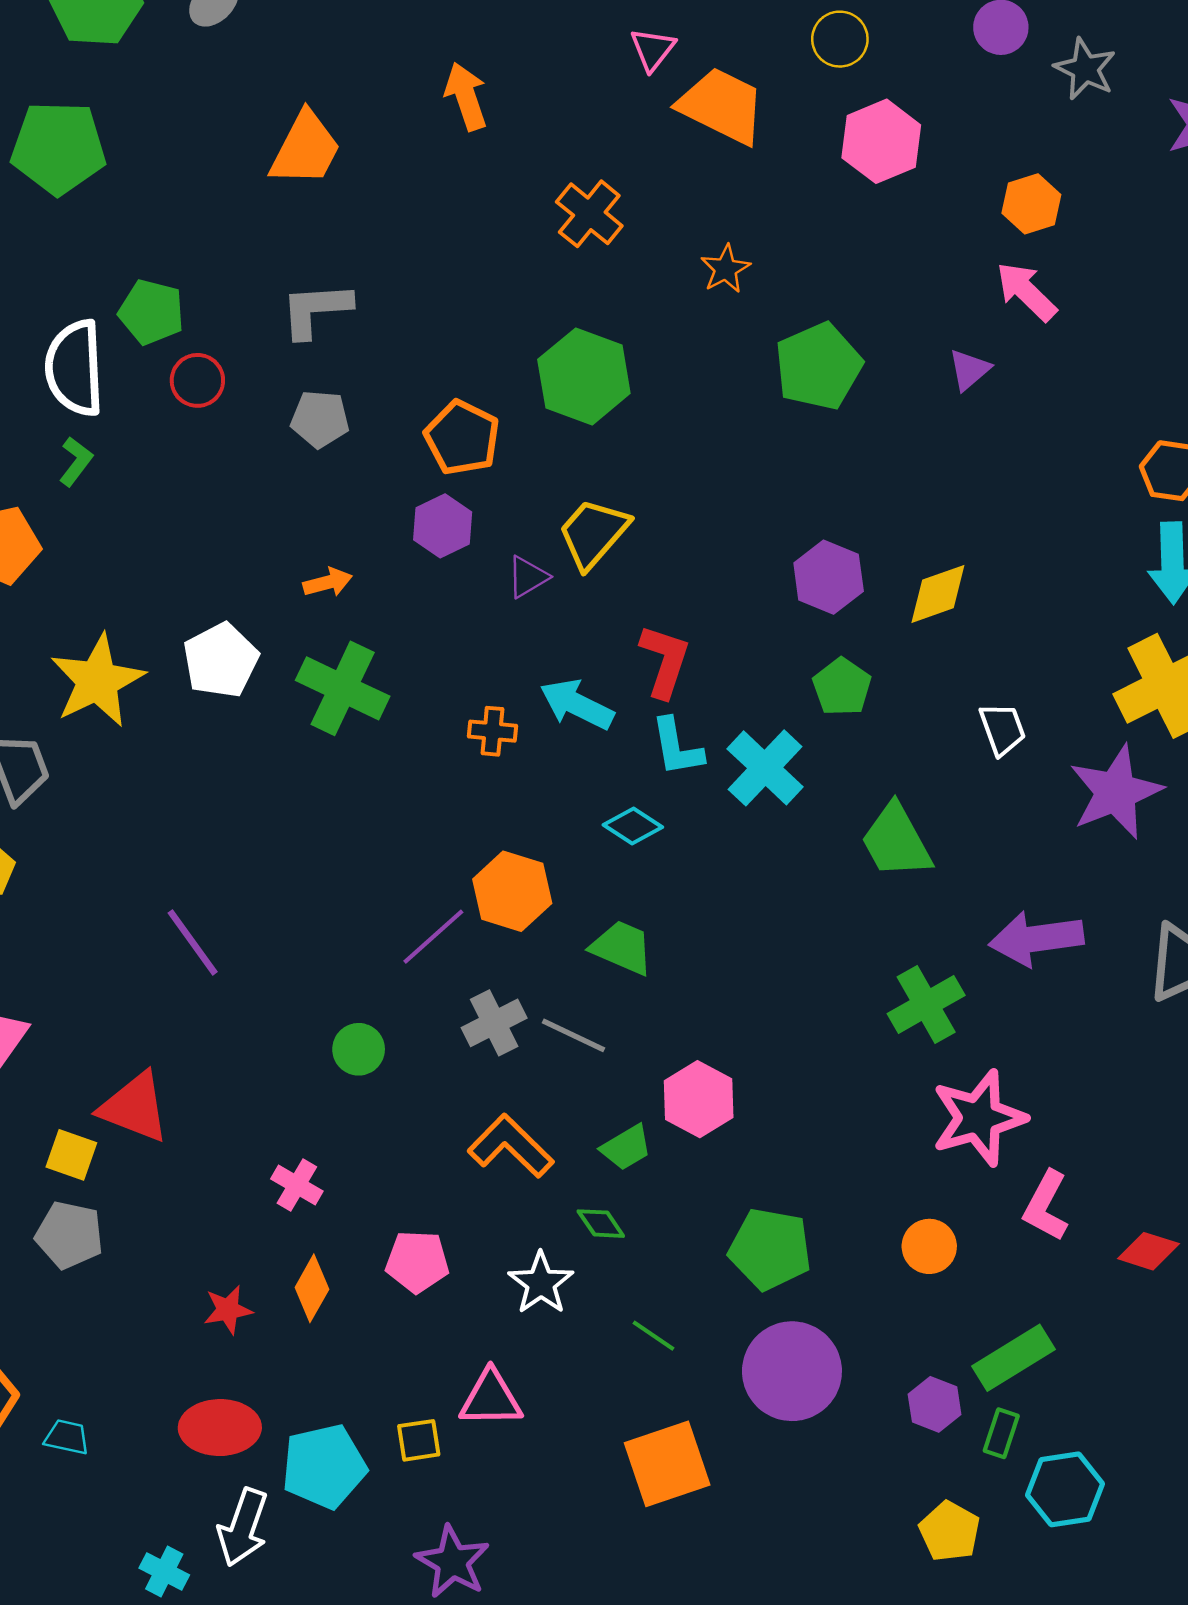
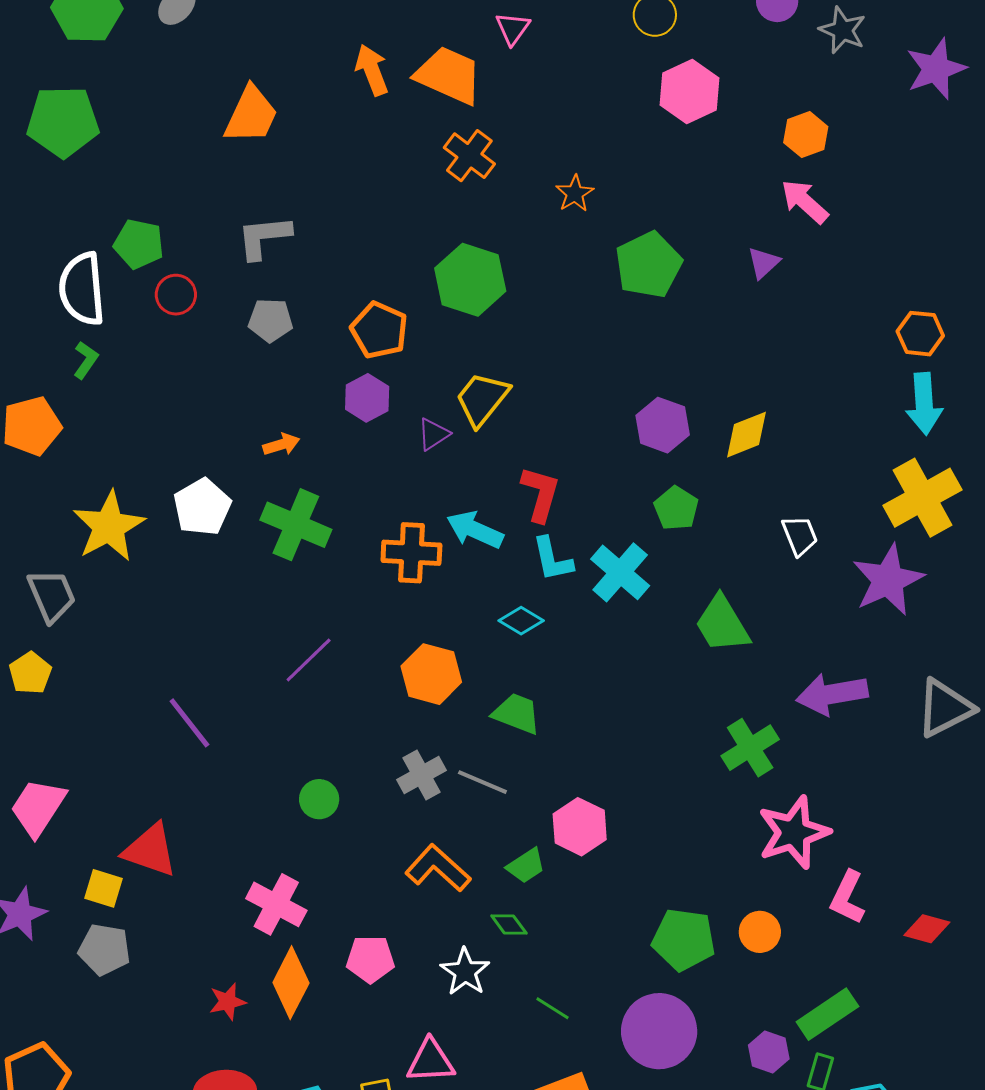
orange trapezoid: (722, 106) -> (449, 75), moved
orange cross: (493, 731) -> (411, 553), size x1.6
purple line: (433, 937) -> (309, 660), moved
pink cross: (297, 1185) -> (276, 904), size x1.5
green pentagon: (770, 1249) -> (684, 940), moved
orange diamond: (312, 1288) -> (291, 983), size x1.4

